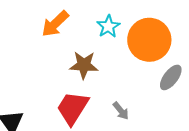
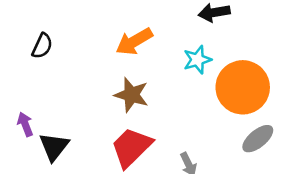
brown star: (84, 65) -> (131, 95), moved

